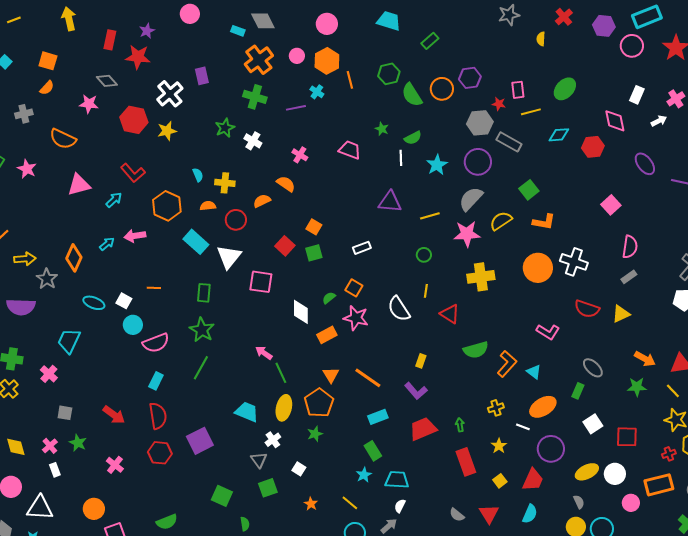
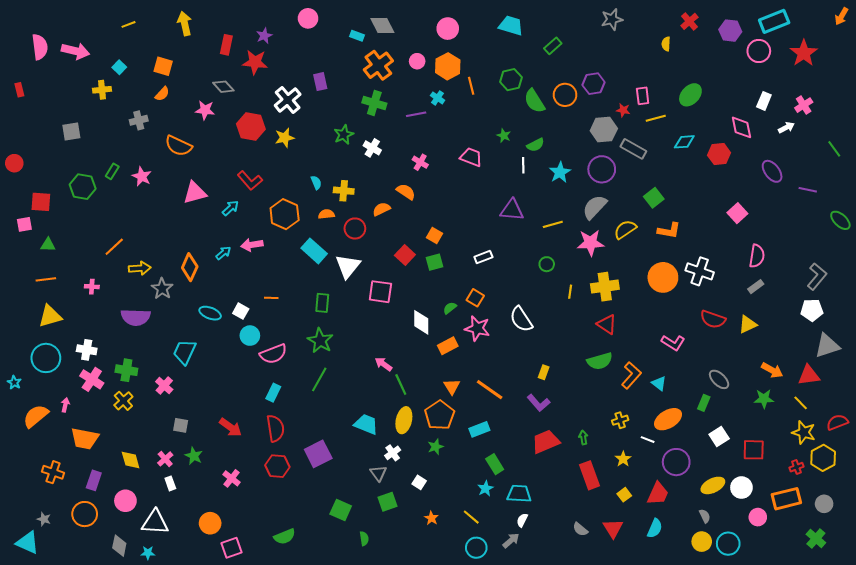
gray star: (509, 15) -> (612, 19), moved
yellow line: (426, 291) -> (570, 292), moved
red triangle: (450, 314) -> (607, 324), moved
cyan rectangle: (378, 417) -> (479, 429), moved

